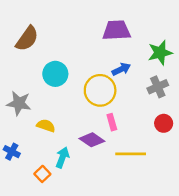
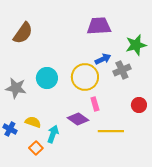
cyan circle: (55, 74) -> (47, 78), moved
gray cross: (158, 87) -> (122, 70), moved
yellow semicircle: (46, 126) -> (33, 122), moved

